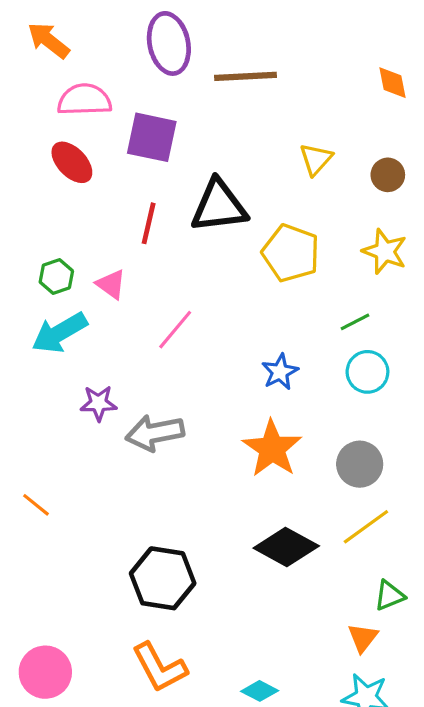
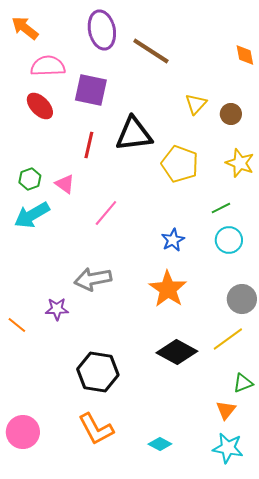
brown line: (246, 76) -> (151, 51), turned 36
brown circle: (388, 175) -> (231, 114), moved
purple star: (99, 403) -> (57, 309), moved
gray circle: (360, 464) -> (242, 299), moved

